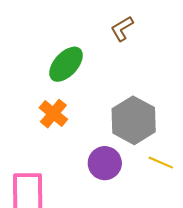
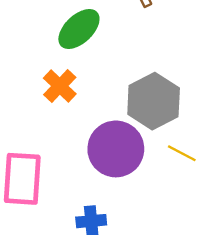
purple circle: (105, 163) -> (116, 149), size x1.4

